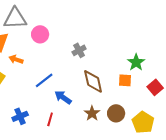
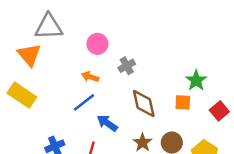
pink circle: (40, 34) -> (97, 44), moved
orange arrow: (16, 59) -> (90, 77), moved

